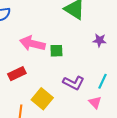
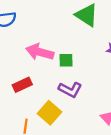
purple L-shape: (73, 83) -> (70, 90), moved

